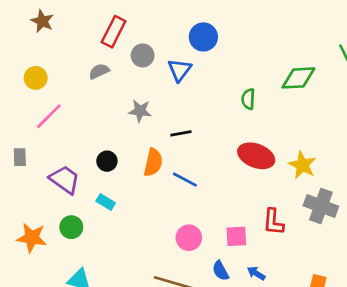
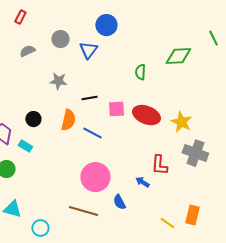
red rectangle: (114, 32) -> (20, 17), moved, size x0.6
cyan rectangle: (106, 202) -> (25, 146), moved
pink square: (236, 236) -> (116, 109), moved
pink circle: (189, 238) -> (95, 177), size x1.5
blue arrow: (256, 273) -> (142, 182), moved

